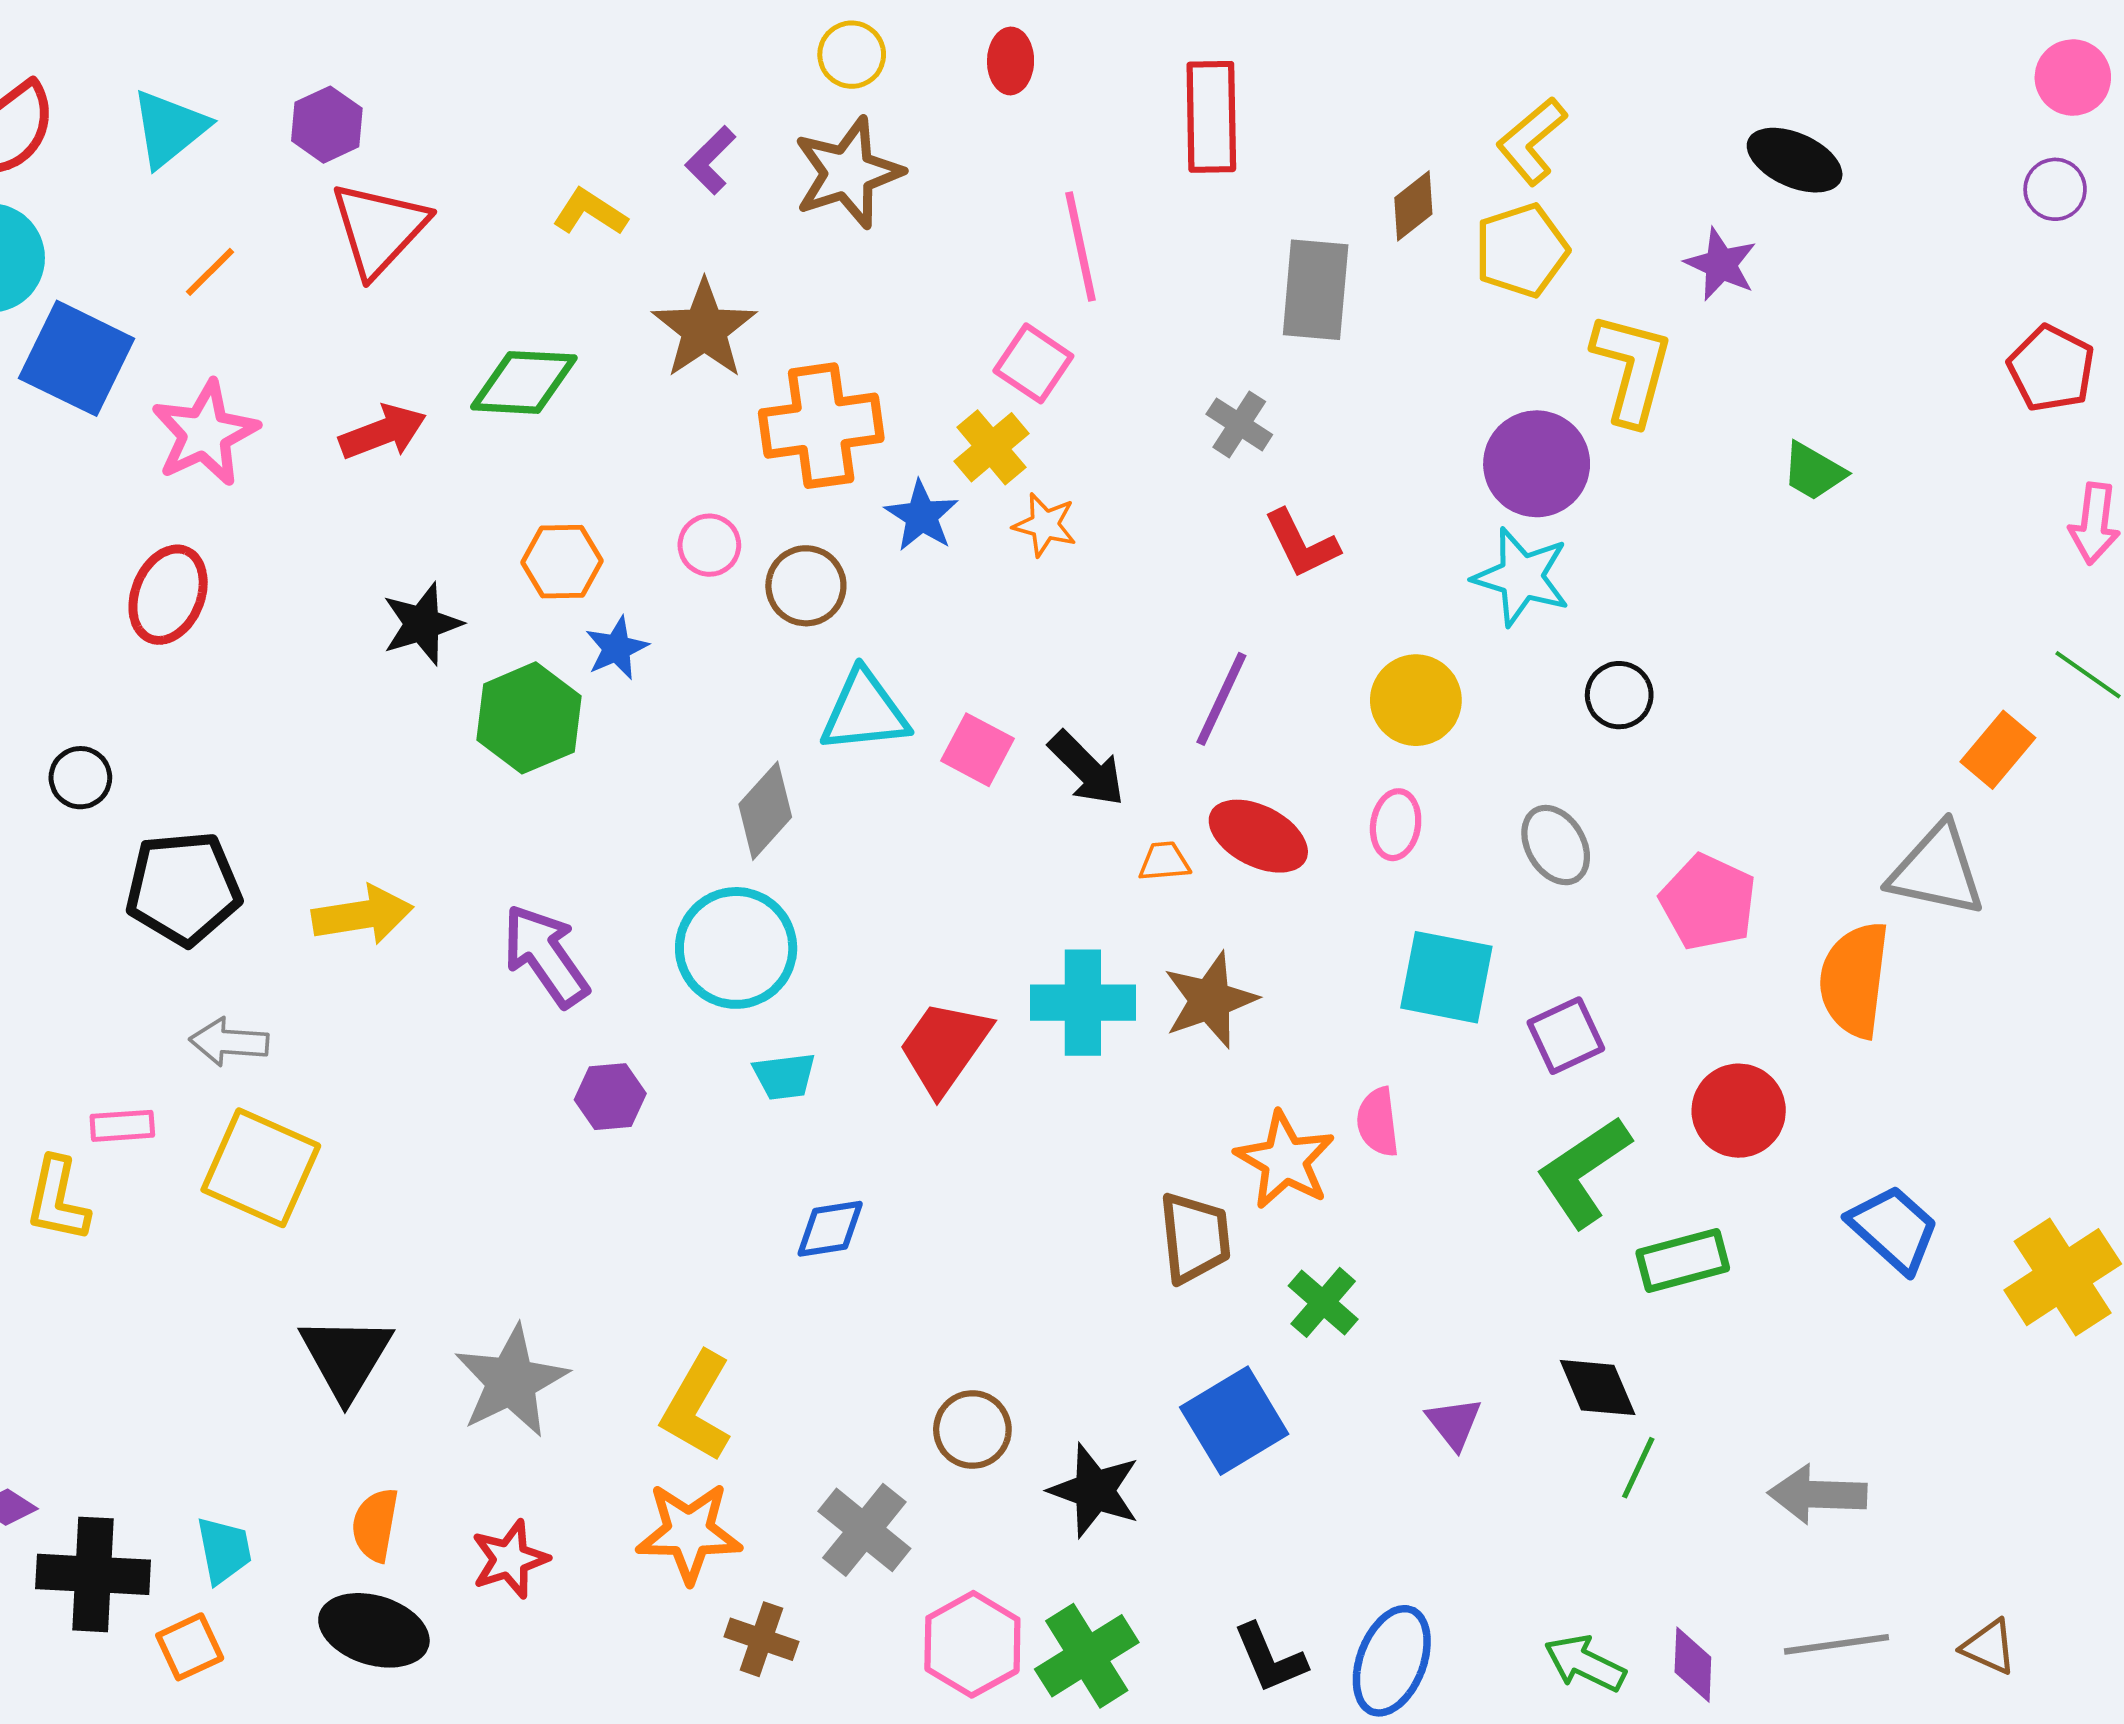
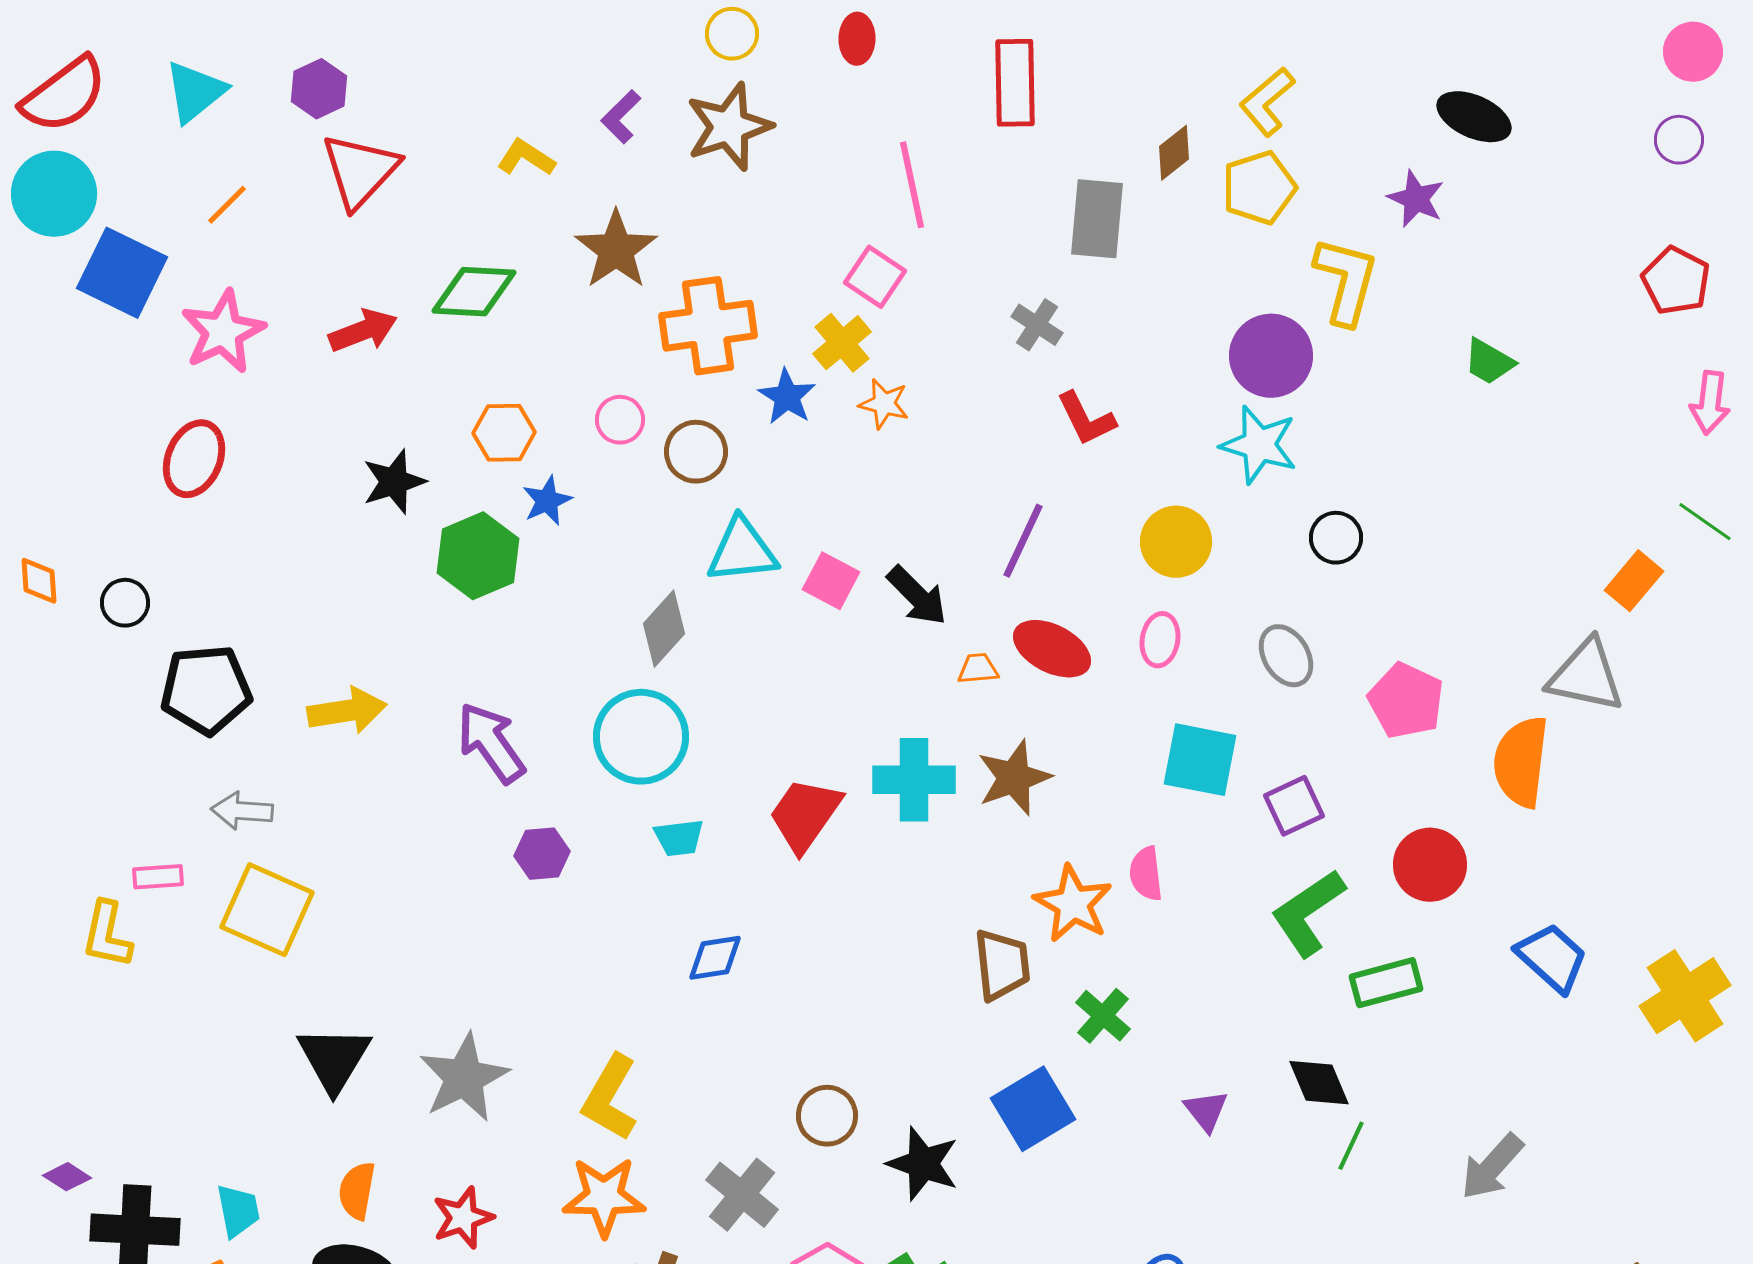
gray arrow: (1817, 1494) -> (1492, 1167), turned -50

